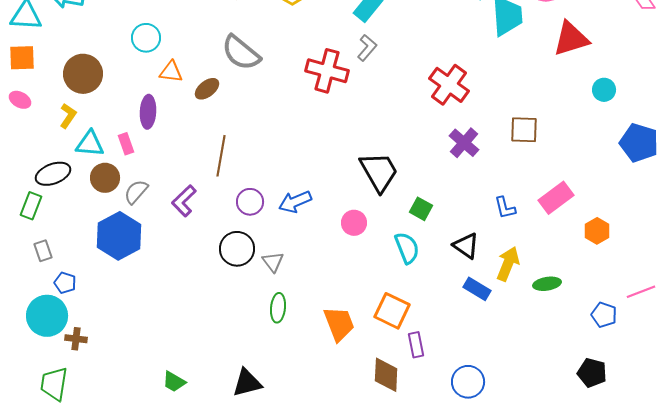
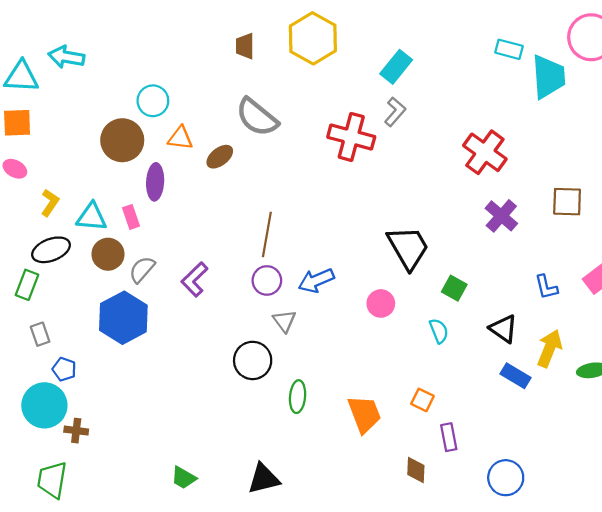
brown circle: (83, 74) -> (122, 140), moved
yellow L-shape: (68, 116) -> (50, 203), moved
brown line: (221, 156) -> (267, 234), moved
cyan semicircle: (407, 248) -> (439, 331), size x0.7
black circle: (237, 249) -> (253, 360), moved
gray triangle: (273, 262) -> (284, 321), moved
orange square: (392, 311) -> (422, 400), size x0.6
brown diamond: (386, 375) -> (416, 470), size x0.7

